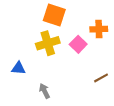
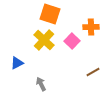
yellow cross: (48, 43) -> (44, 40), turned -30
blue triangle: (18, 68) -> (17, 63), turned -32

